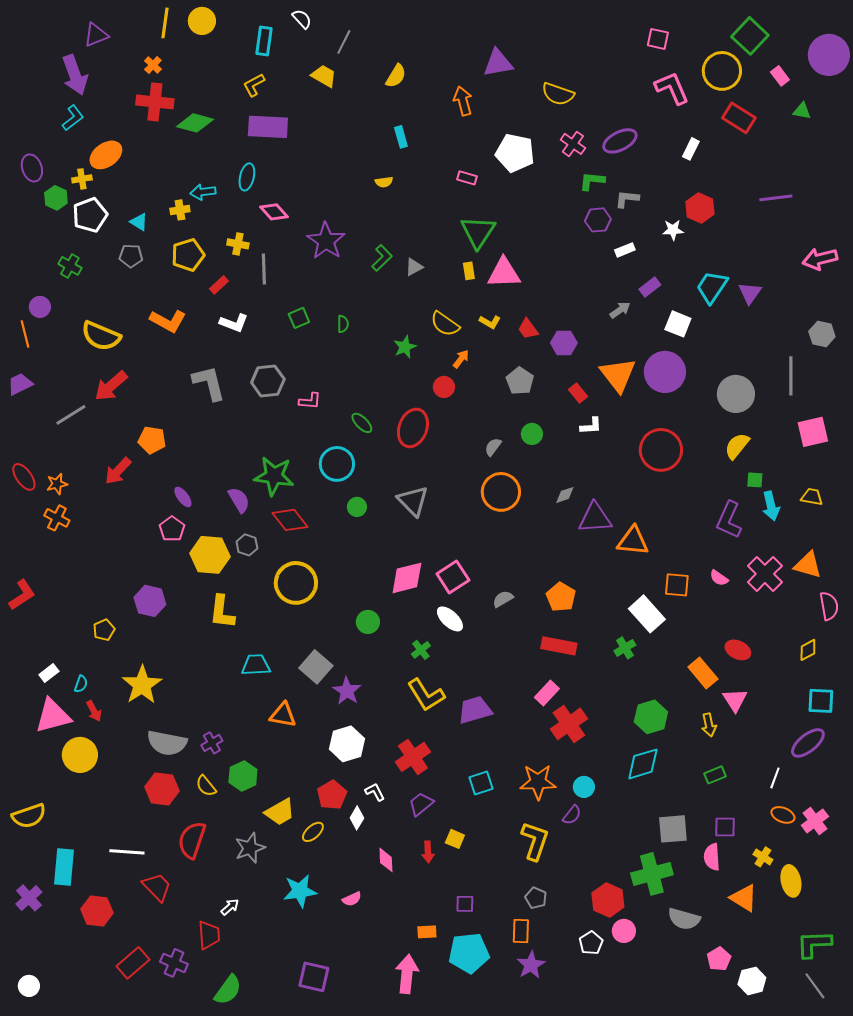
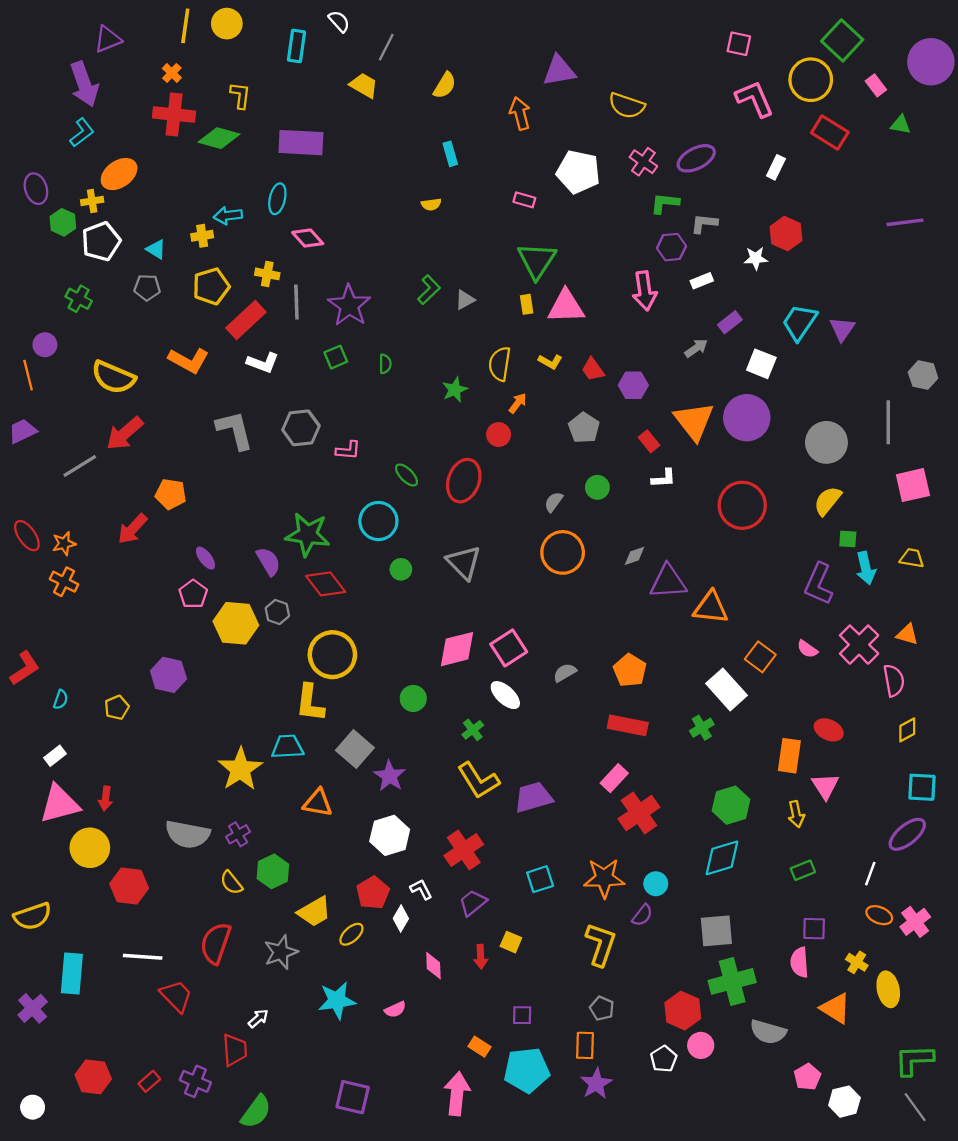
yellow L-shape: (254, 85) -> (240, 95), moved, turned 125
purple line: (776, 198) -> (905, 222), moved
purple star: (326, 241) -> (349, 305), moved
pink arrow: (820, 259) -> (645, 291), moved, turned -84
red rectangle: (219, 285) -> (246, 320), size x1.8
yellow semicircle: (445, 324) -> (500, 364), turned 64
orange triangle: (808, 565) -> (907, 634), size x0.7
orange square: (677, 585) -> (760, 657), turned 32
pink semicircle: (829, 606) -> (894, 680), moved
yellow L-shape: (222, 612) -> (310, 703), moved
orange rectangle: (703, 673) -> (789, 756), turned 48
cyan semicircle: (81, 684) -> (61, 700), moved
yellow star: (142, 685) -> (240, 769), moved
red arrow: (94, 711) -> (106, 798), turned 35
red hexagon: (162, 789) -> (129, 886), moved
gray square: (673, 829) -> (716, 931), moved
red hexagon: (97, 911) -> (93, 1077), moved
orange rectangle: (427, 932) -> (479, 1047), turned 36
red rectangle: (133, 963) -> (149, 1081), size x0.6

